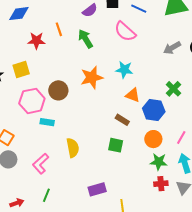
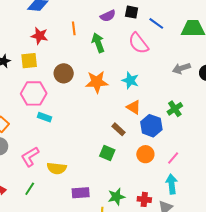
red star: (36, 41) -> (40, 36), moved
brown circle: (58, 90) -> (64, 73), moved
yellow semicircle: (73, 148) -> (57, 168), moved, turned 96
green star: (159, 162) -> (116, 197), moved, turned -30

